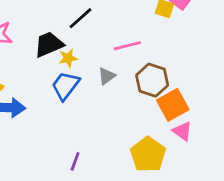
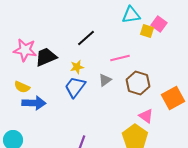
black trapezoid: (49, 44) -> (46, 57), moved
orange square: (173, 105) -> (173, 98), moved
pink triangle: (182, 131) -> (146, 116), moved

